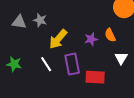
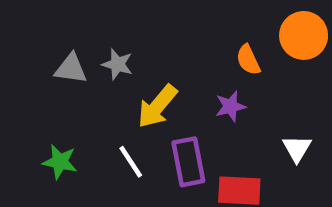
orange semicircle: (110, 35) -> (248, 60), moved

